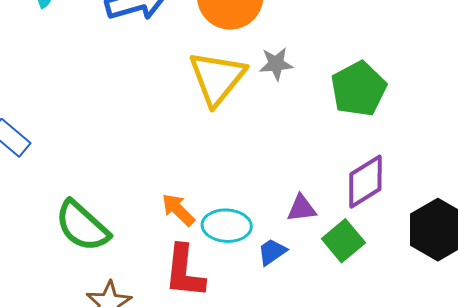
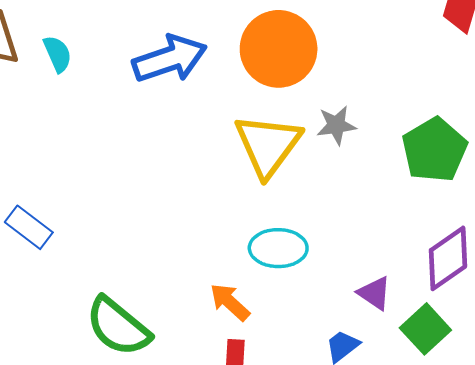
purple triangle: (301, 208) -> (374, 293), turned 44
cyan ellipse: (227, 226) -> (278, 248), moved

